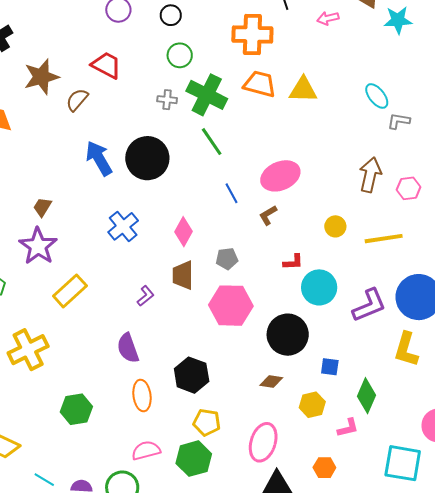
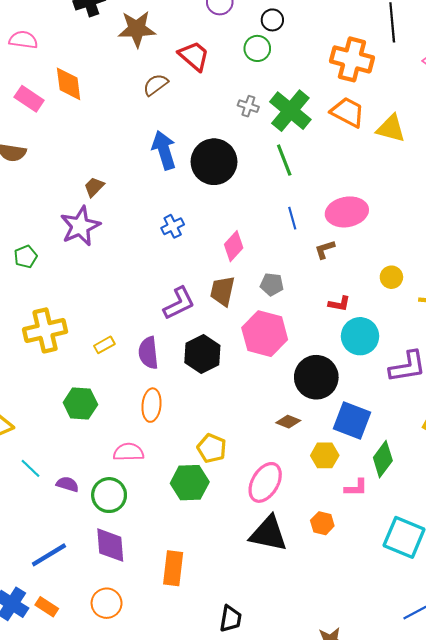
green circle: (180, 55) -> (257, 48), moved
brown star: (41, 77) -> (137, 29), moved
blue cross: (123, 226) -> (173, 226), size x0.7
yellow rectangle: (70, 291) -> (104, 345), moved, size x0.6
purple L-shape: (145, 296) -> (179, 303), size x1.6
blue square: (330, 367) -> (352, 421), size x1.8
black hexagon: (192, 375) -> (202, 354), moved
pink semicircle: (146, 450) -> (129, 452), moved

